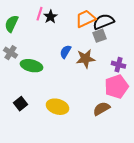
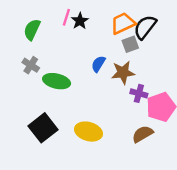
black semicircle: (104, 22) -> (145, 27), turned -30
gray square: (100, 36) -> (130, 44), moved
purple cross: (118, 65) -> (139, 93), moved
black square: (20, 104) -> (43, 128), size x1.6

